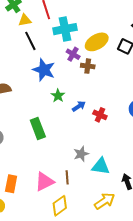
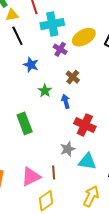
brown cross: (88, 66) -> (73, 77), moved, turned 32
blue star: (44, 70) -> (31, 65), size x0.7
blue arrow: (79, 106) -> (66, 101), turned -72
red cross: (100, 115) -> (85, 125), moved, size x1.5
yellow arrow: (105, 201) -> (91, 196), turned -30

